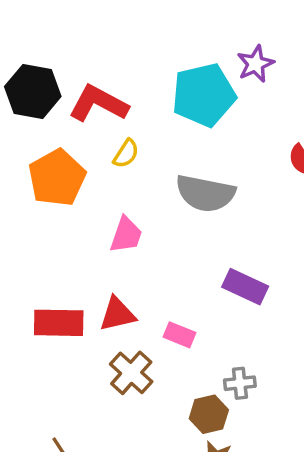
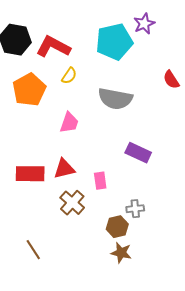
pink rectangle: (180, 335) -> (100, 181), turned 60

